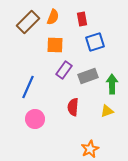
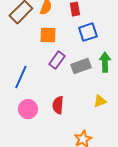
green arrow: (112, 84) -> (105, 62), moved
red semicircle: (73, 107) -> (58, 105), moved

